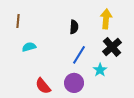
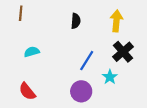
brown line: (18, 21) -> (21, 13), moved
black semicircle: (74, 27) -> (76, 21), moved
red semicircle: (43, 86) -> (27, 91), moved

